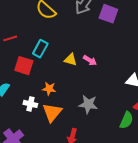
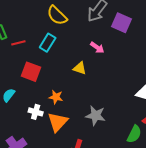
cyan rectangle: (40, 49) -> (48, 43), moved
pink arrow: (90, 60) -> (97, 47), moved

